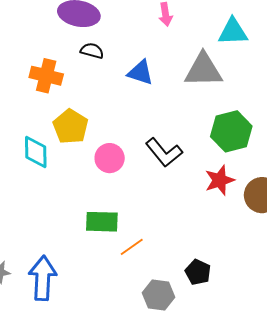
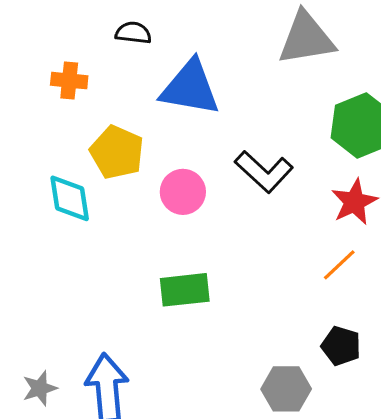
blue triangle: (140, 72) -> (190, 88), moved, size x1.5
orange cross: (46, 76) -> (69, 81), size x0.7
orange line: (132, 247) -> (339, 265), moved

